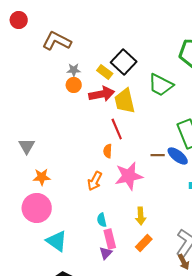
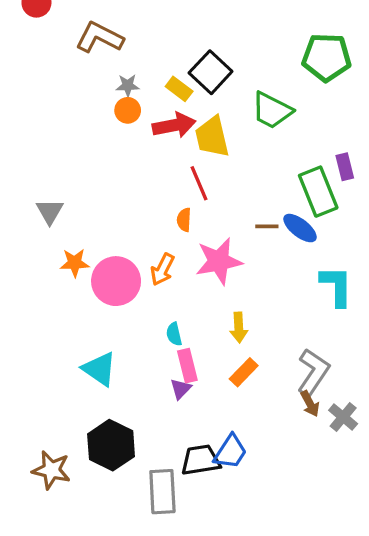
pink circle: (37, 208) -> (116, 281), moved

